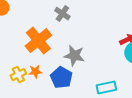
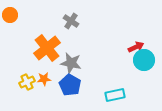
gray star: (74, 56) -> (71, 63), moved

